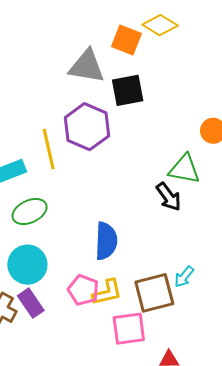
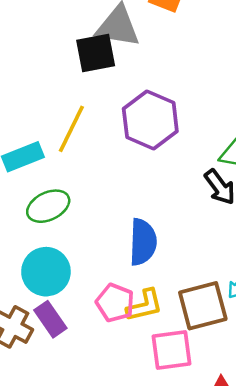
black square: (128, 90) -> (96, 53), moved
purple hexagon: (87, 127) -> (150, 120), moved
yellow line: (49, 149) -> (71, 129), turned 39

